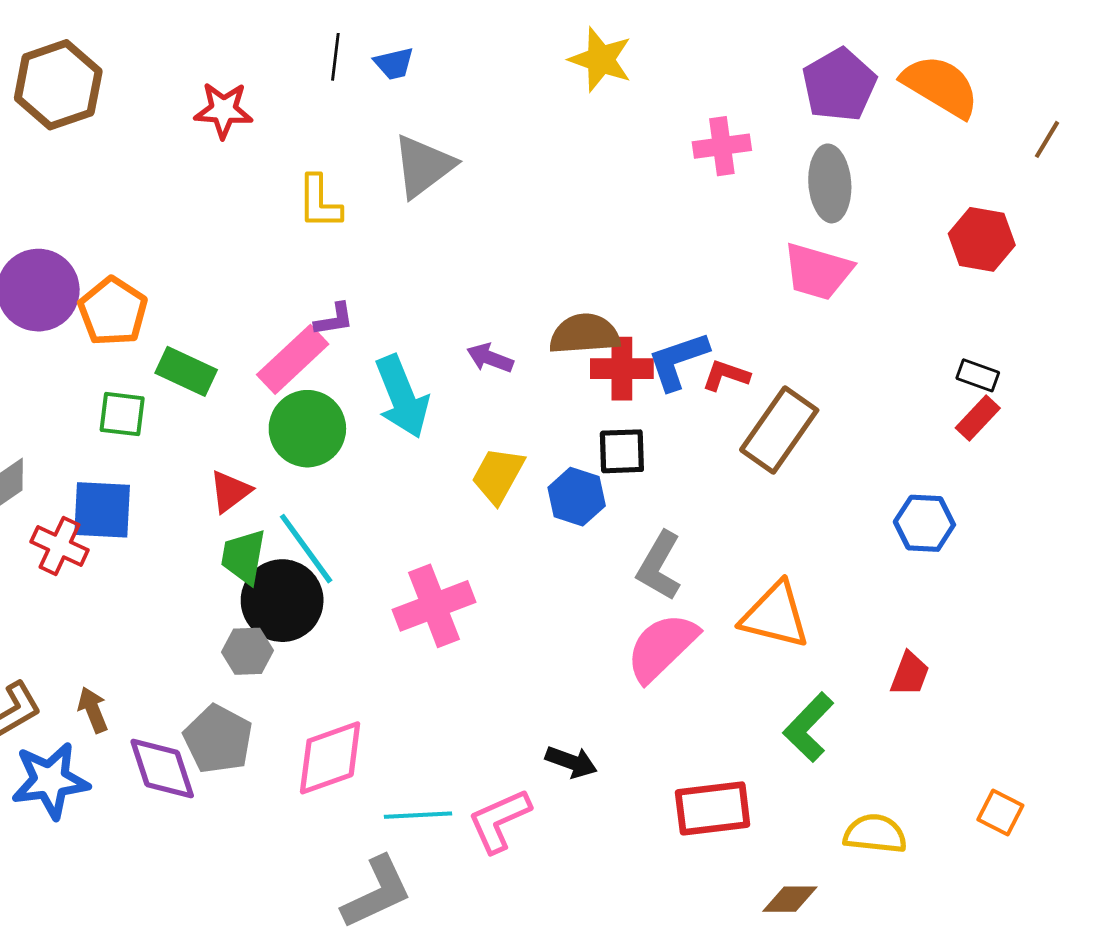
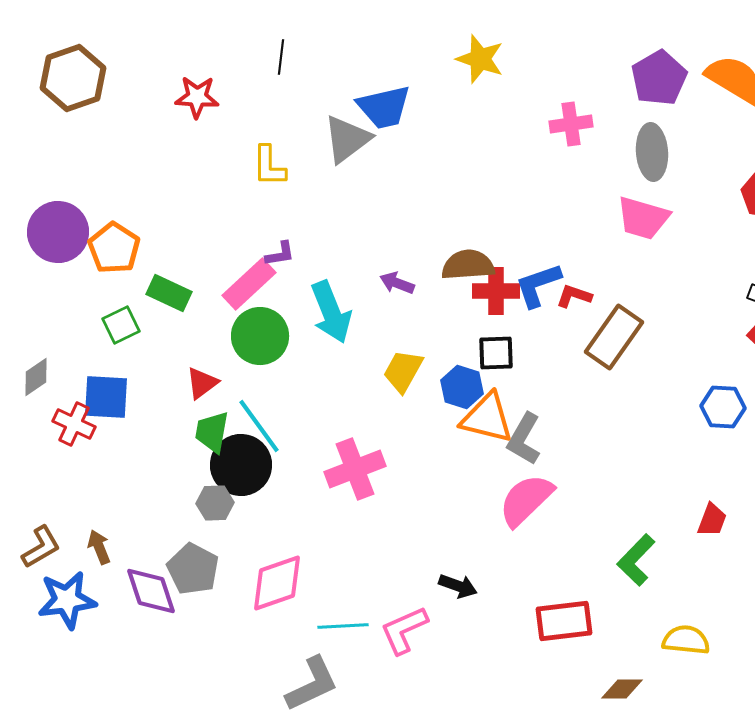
blue trapezoid: (394, 64) -> (384, 107), moved, size x1.8
green square: (122, 414) -> (121, 325), turned -33
orange triangle: (775, 615) -> (487, 418), moved

